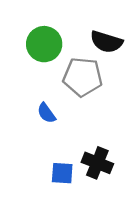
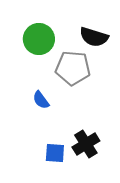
black cross: (97, 163) -> (86, 144), turned 36

